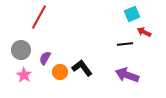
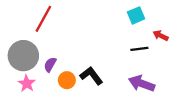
cyan square: (132, 14) -> (136, 15), moved
gray circle: (21, 50) -> (23, 56), size x1.4

